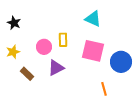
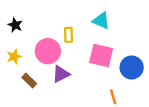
yellow rectangle: (63, 40) -> (69, 35), moved
pink circle: (44, 47) -> (48, 51), size x1.5

